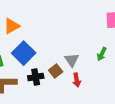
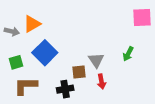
brown square: (56, 71) -> (79, 72), turned 32
black cross: (36, 77) -> (65, 89), moved

